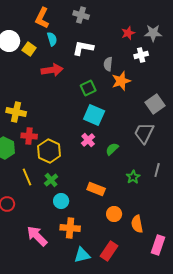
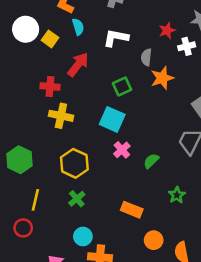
red star: (128, 33) -> (167, 30), moved
red arrow: (52, 70) -> (78, 65), turned -45
yellow cross: (16, 112) -> (61, 116), moved
cyan square: (94, 115) -> (112, 119), moved
red cross: (29, 136) -> (50, 87), moved
yellow line: (27, 177) -> (35, 200), moved, turned 36
cyan circle: (61, 201) -> (83, 236), moved

